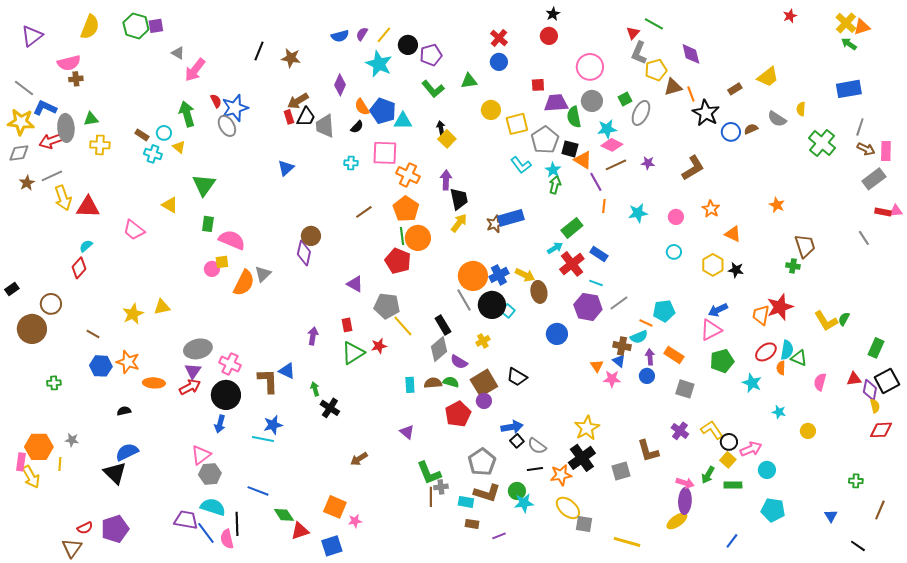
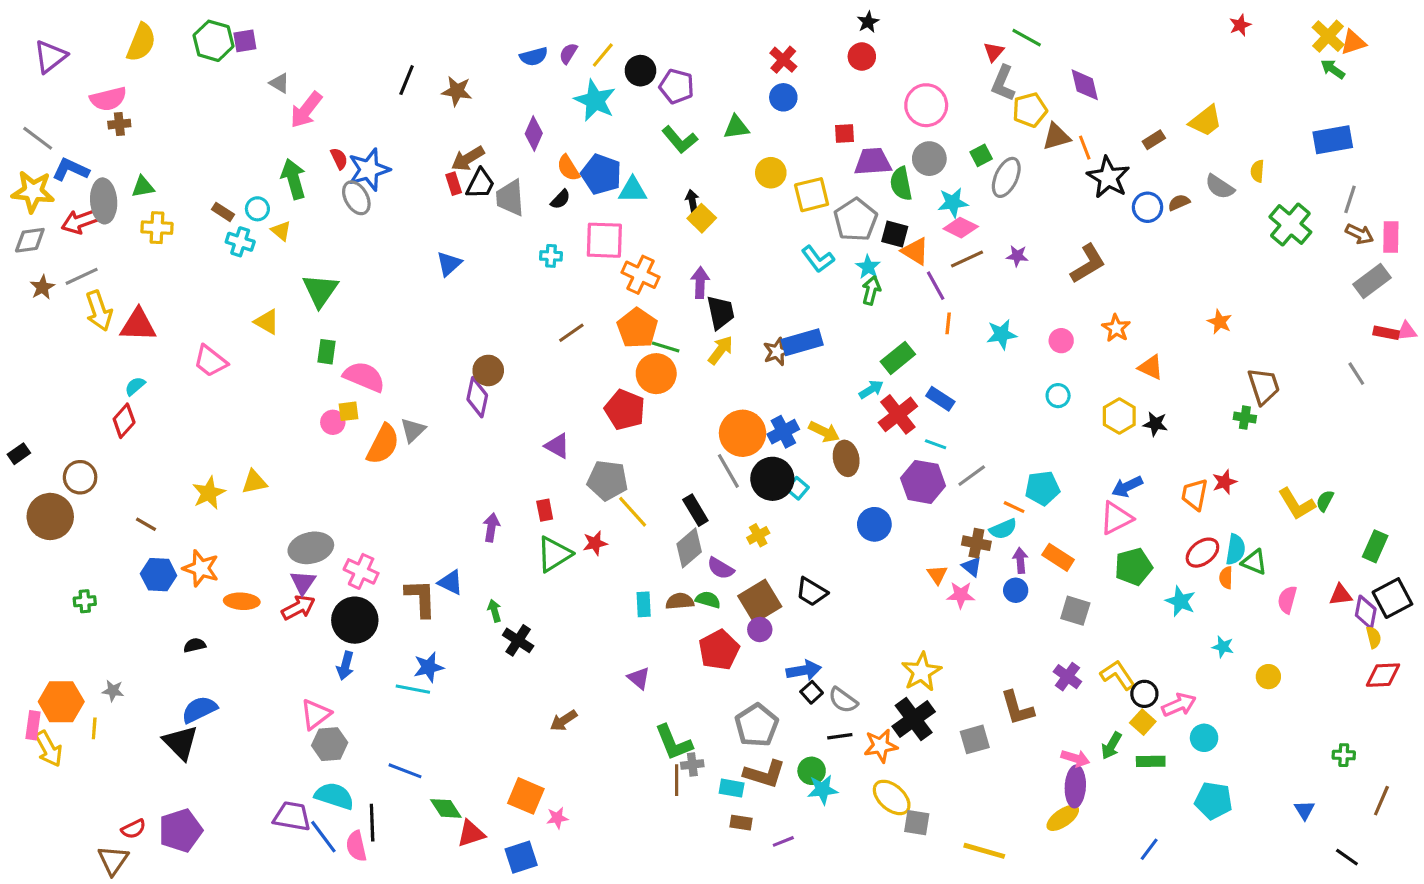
purple pentagon: (431, 55) -> (677, 86), turned 30
green line: (402, 236) -> (666, 347), moved, turned -66
red star: (780, 307) -> (1224, 482), size x0.6

